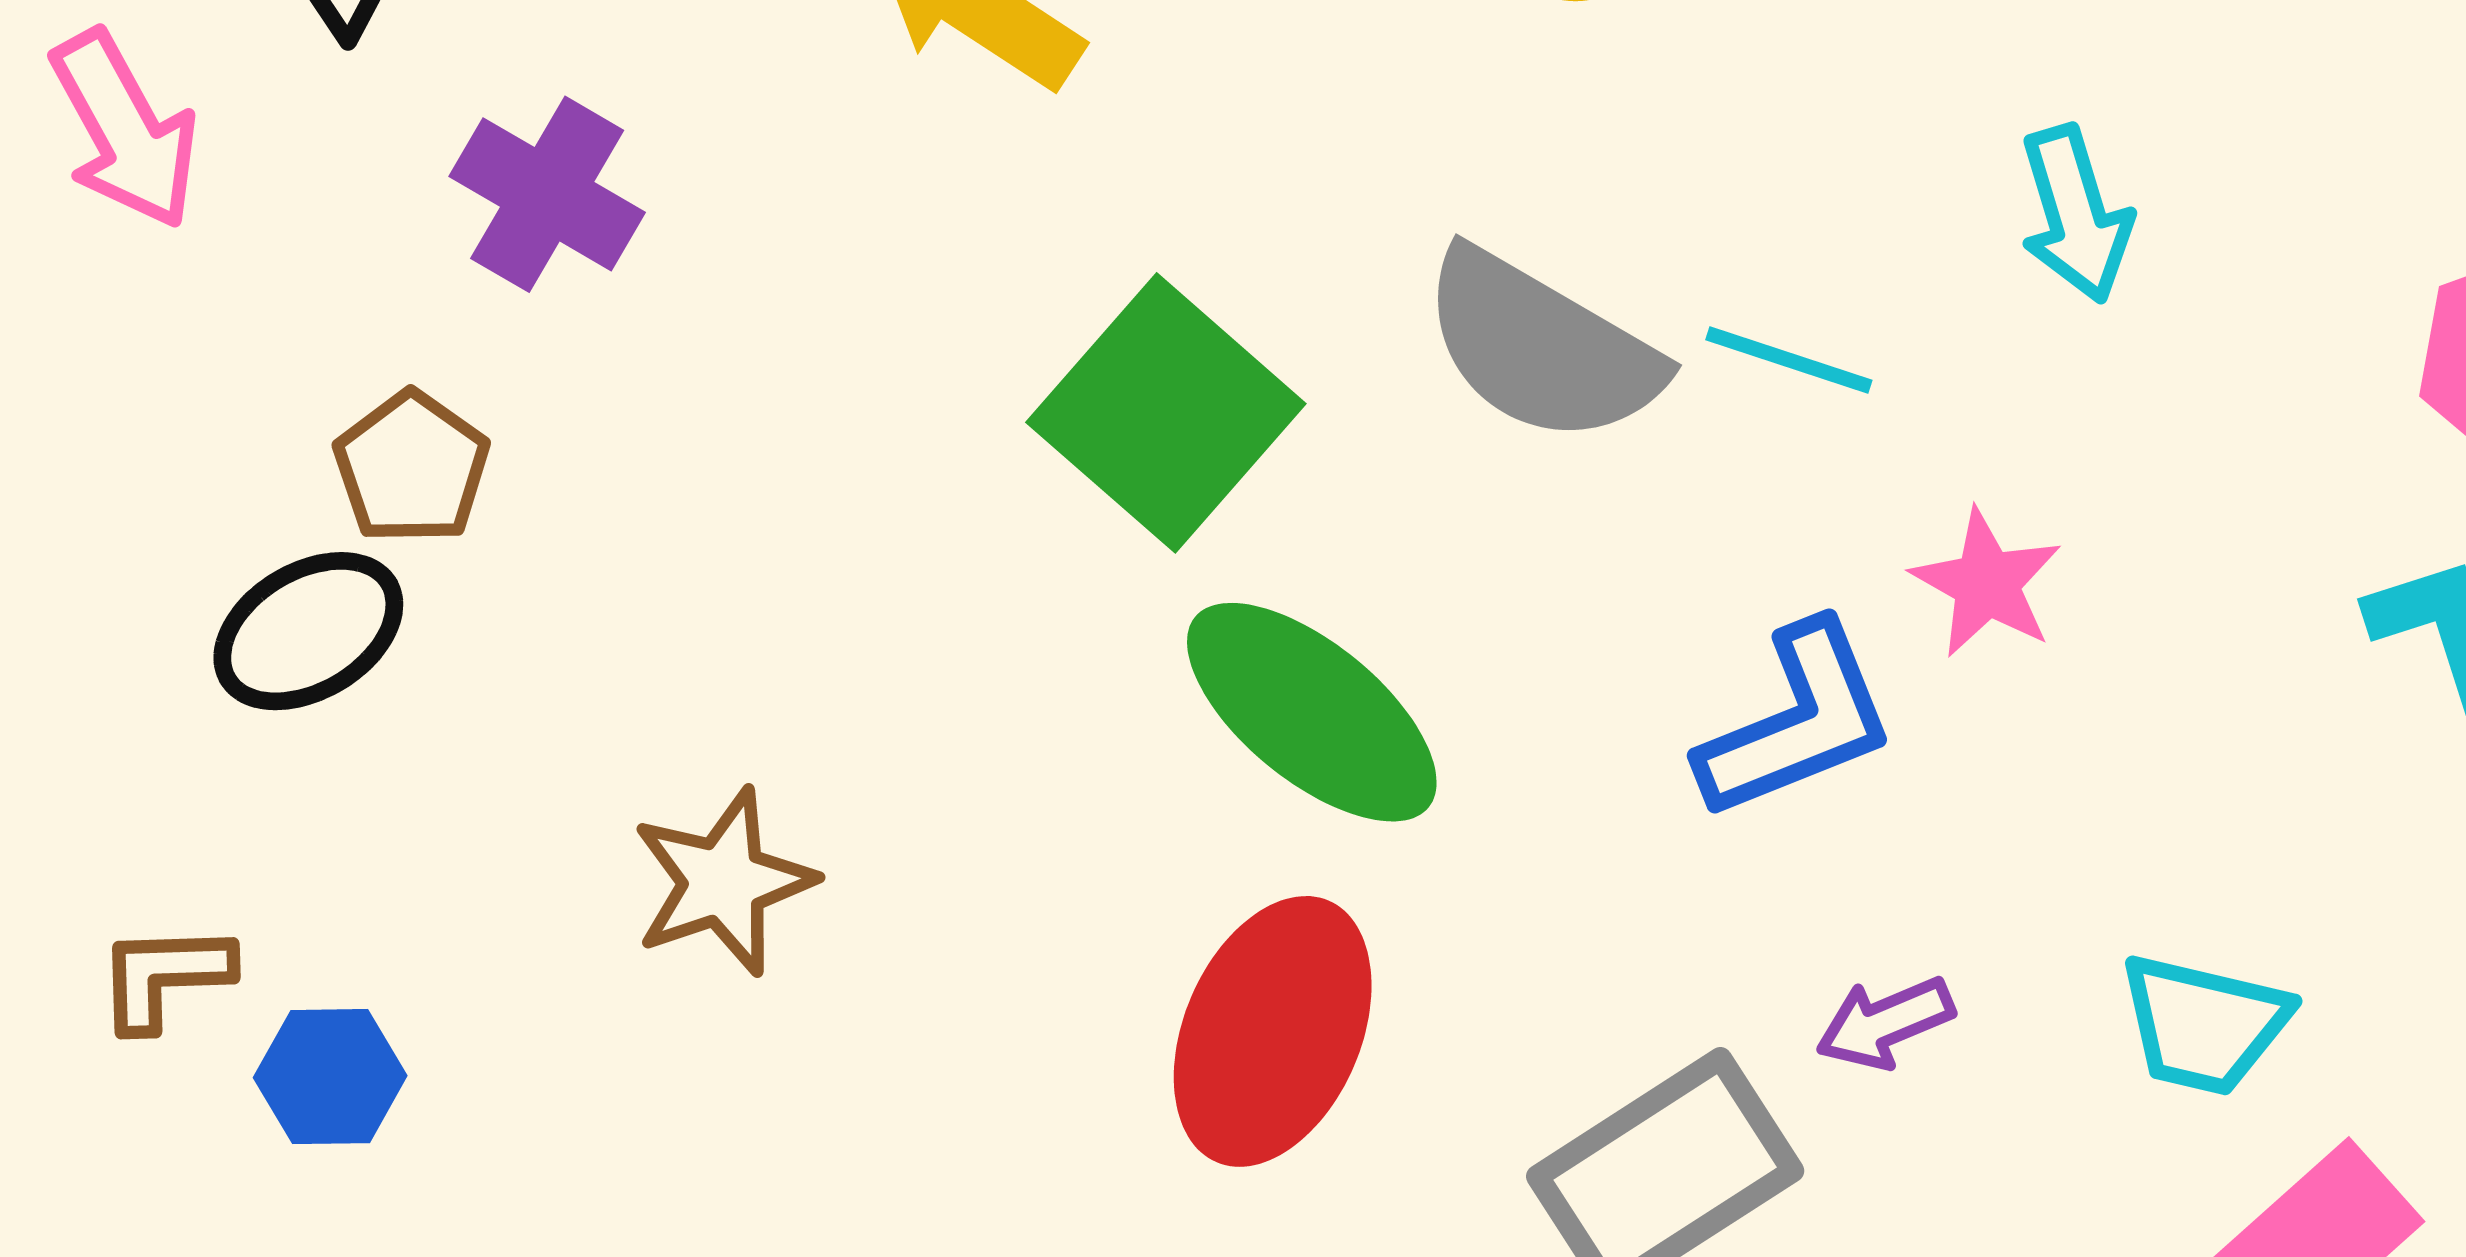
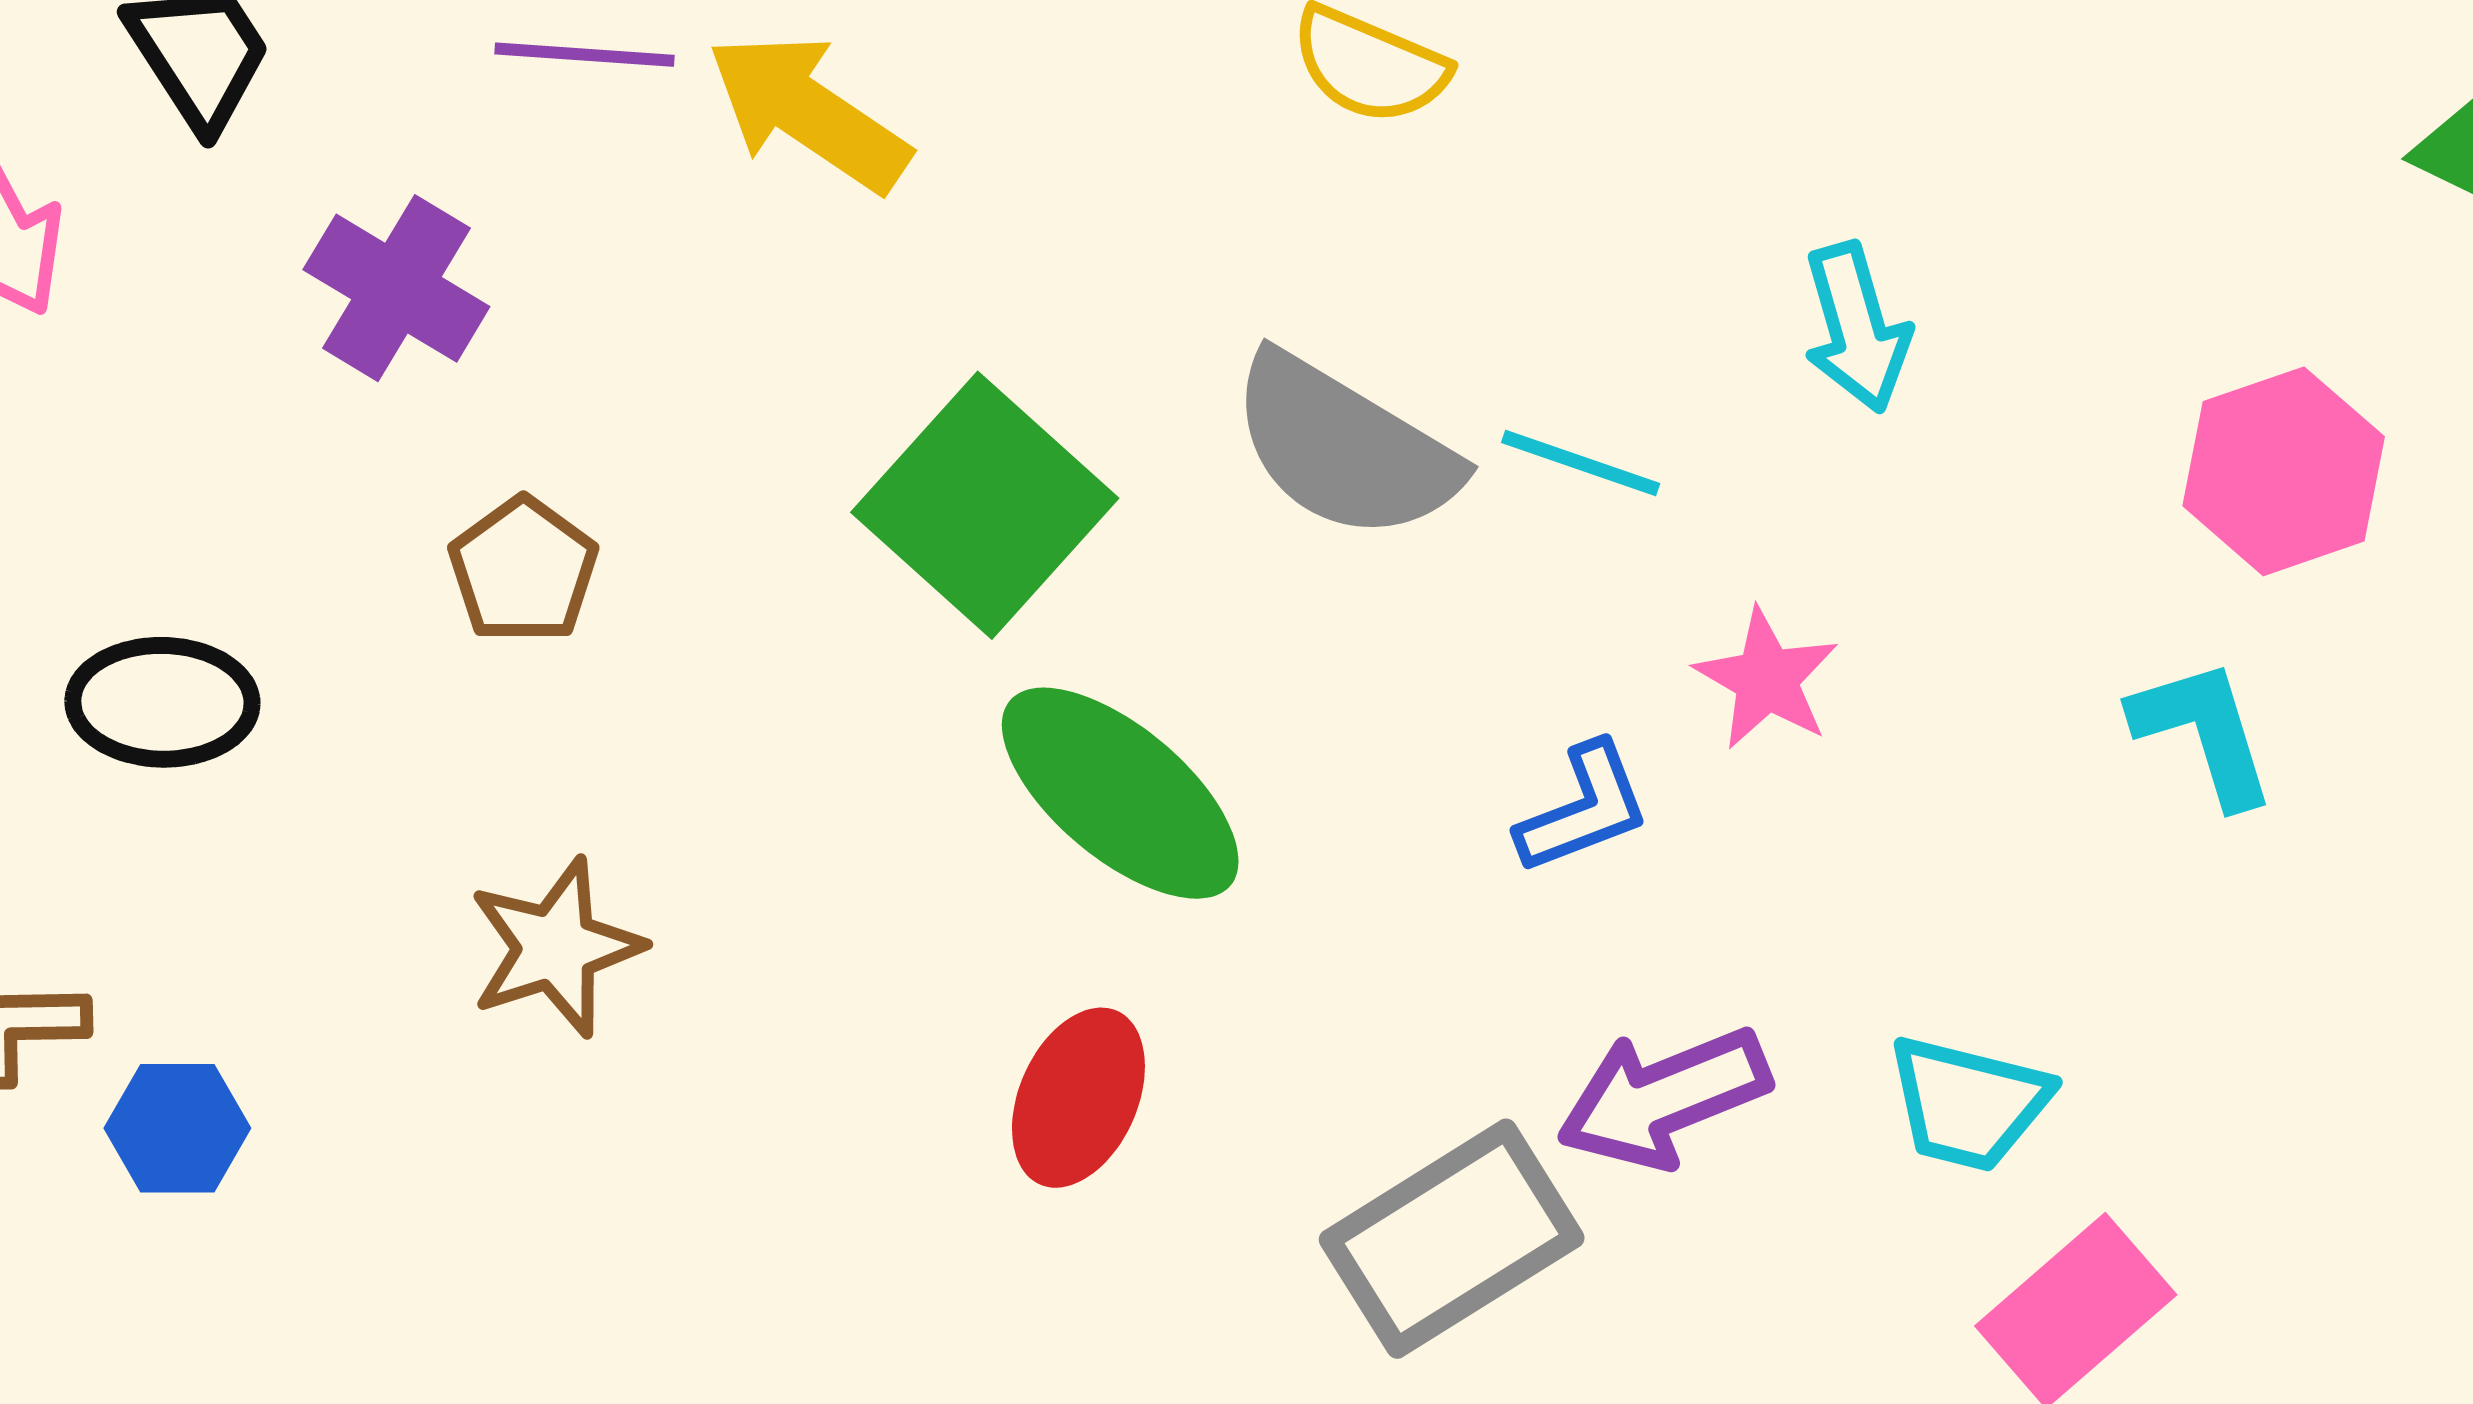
brown pentagon: (412, 468) -> (523, 570), moved
black ellipse: (308, 631) -> (162, 702), turned 31
blue L-shape: (1797, 722) -> (1584, 809), size x0.7
purple arrow: (1885, 1023) -> (1664, 1098), size x1.6
red ellipse: (1273, 1031) -> (1078, 1098), size x0.7

